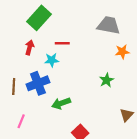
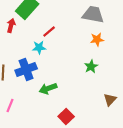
red line: (62, 43) -> (49, 32), turned -40
red arrow: (30, 47) -> (11, 26), moved
orange star: (122, 52) -> (97, 40), moved

